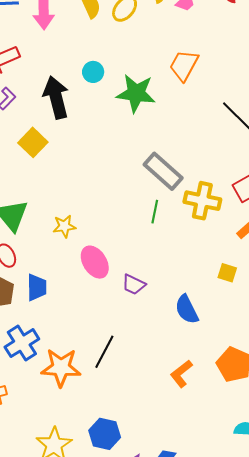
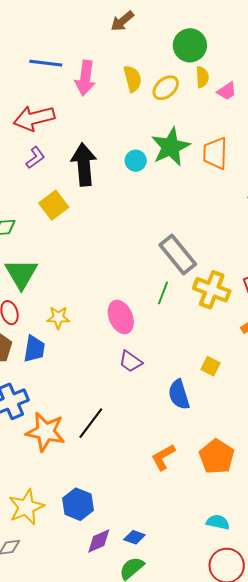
orange trapezoid: (184, 65) -> (215, 153), turned -36
cyan circle: (93, 72) -> (136, 161), moved
green star: (136, 93) -> (171, 147), moved, turned 30
yellow star: (64, 226) -> (58, 318), moved
pink ellipse: (95, 262) -> (121, 317), moved
yellow square: (227, 273) -> (211, 366), moved

